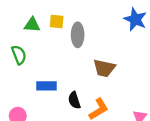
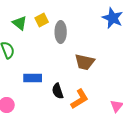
yellow square: (57, 22) -> (42, 20), turned -32
green triangle: (32, 25) -> (20, 23), turned 35

